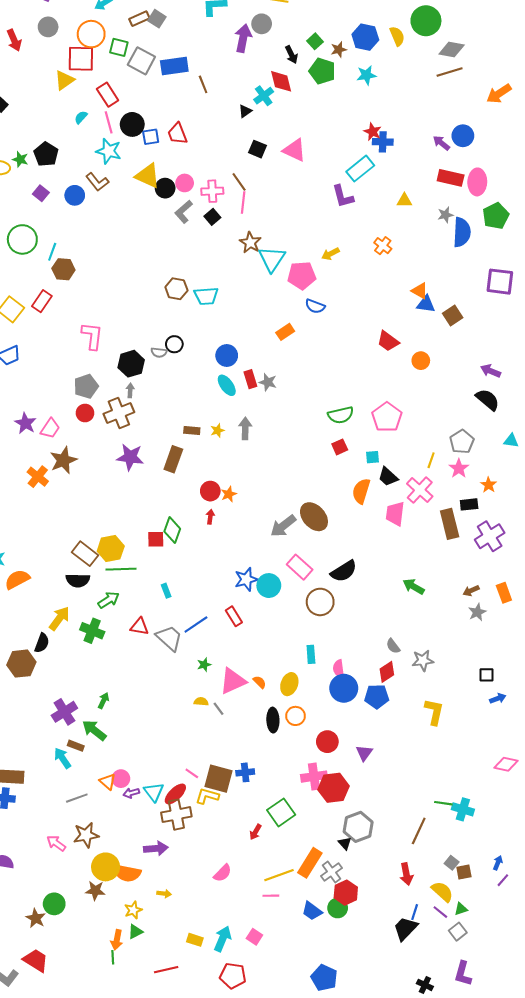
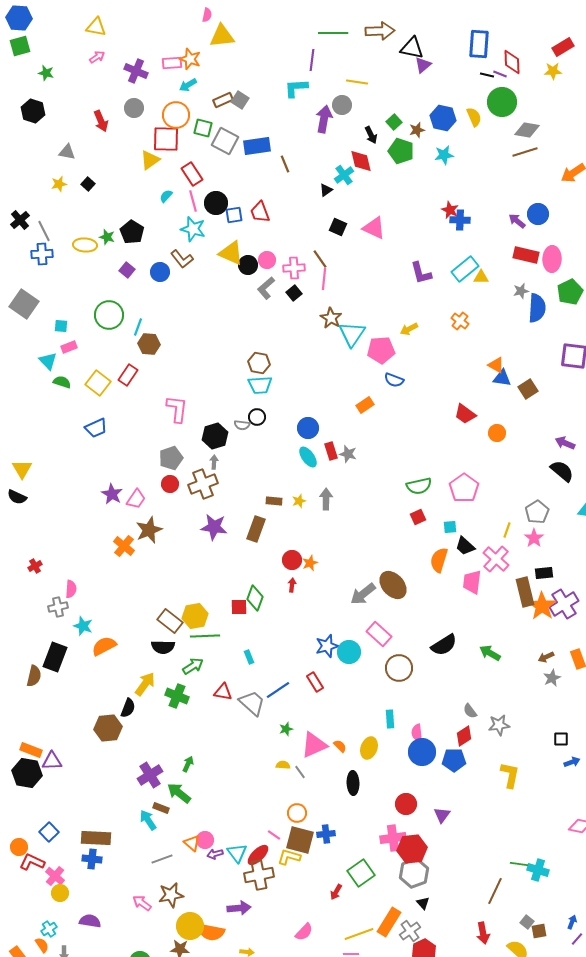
cyan rectangle: (360, 169) -> (465, 269), moved
cyan trapezoid: (206, 296) -> (260, 385), moved
orange star: (489, 485) -> (542, 606), moved, size x1.8
black semicircle: (344, 571) -> (444, 645), moved
orange circle: (296, 716) -> (297, 813), moved
gray hexagon: (358, 827) -> (414, 873), moved

